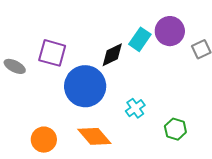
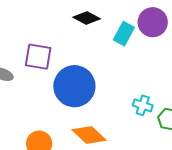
black diamond: (112, 55) -> (87, 18), moved, turned 60
cyan cross: (135, 108) -> (143, 105), moved, turned -30

